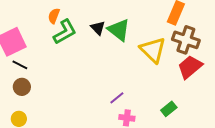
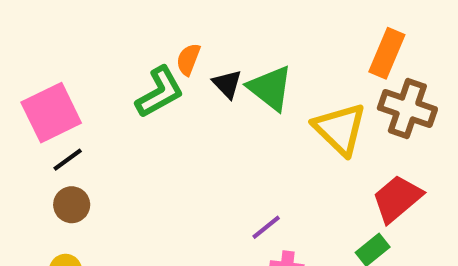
orange semicircle: (54, 16) -> (188, 59), moved
black line: (20, 65) -> (68, 160), turned -63
red trapezoid: (190, 67) -> (397, 199), moved

